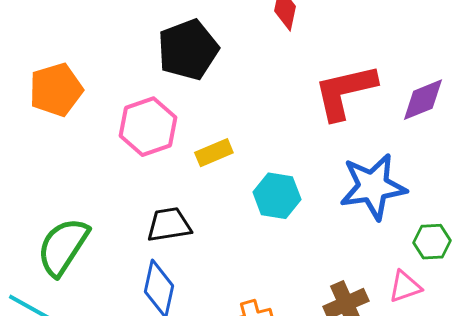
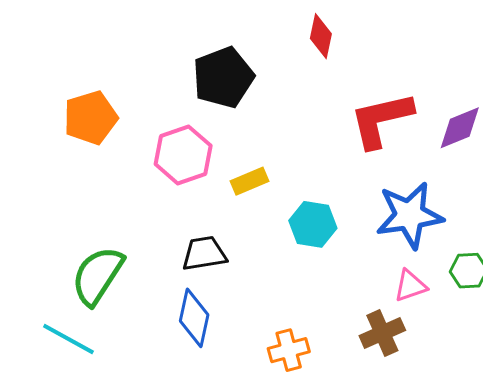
pink triangle: (405, 287) -> (410, 286), moved

